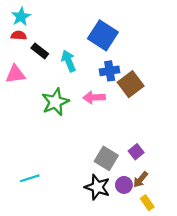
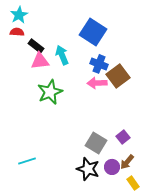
blue cross: (110, 71) -> (99, 64), turned 30
pink triangle: (15, 74) -> (40, 61), moved
pink arrow: (94, 97) -> (97, 83), moved

